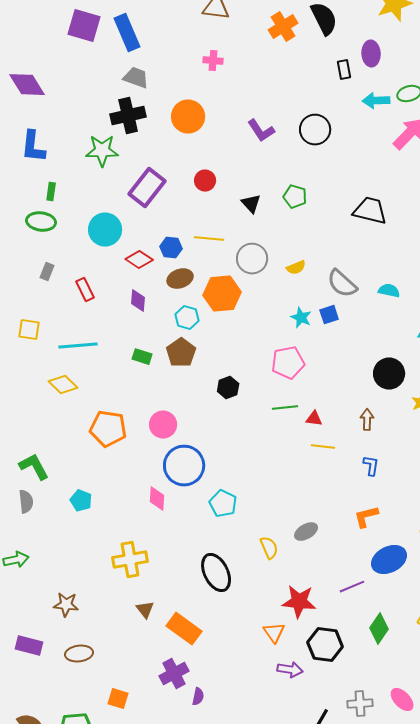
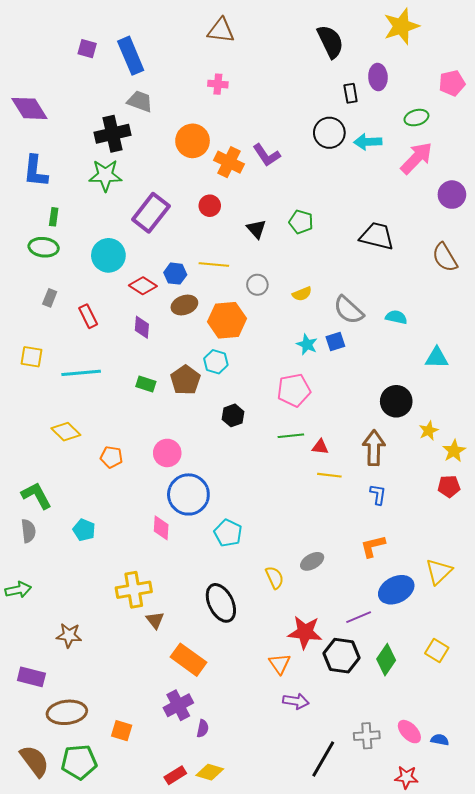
purple square: (84, 26) -> (87, 49), size x0.6
orange cross: (283, 27) -> (229, 162), moved, turned -32
cyan arrow: (376, 101) -> (368, 142), moved
black cross: (128, 116) -> (112, 134), moved
black circle: (315, 130) -> (329, 133), moved
gray circle: (252, 259) -> (257, 285), size x0.7
cyan hexagon: (187, 318) -> (216, 362), moved
yellow diamond: (63, 385) -> (66, 432), moved
brown arrow: (367, 420) -> (374, 448), size x1.6
orange pentagon: (108, 429) -> (111, 457), size x0.6
brown triangle: (145, 610) -> (155, 620), moved
black hexagon: (325, 645) -> (341, 656), moved
brown ellipse: (79, 654) -> (67, 712), moved, size x1.4

